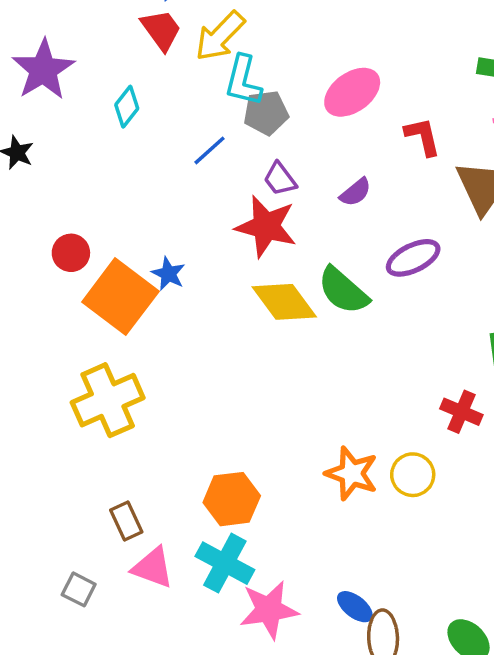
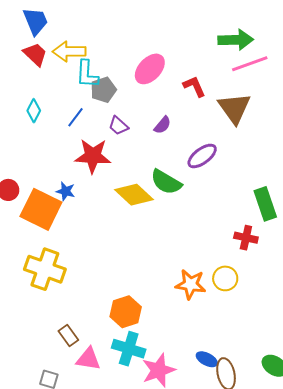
yellow arrow: (220, 36) -> (69, 52), turned 56
cyan diamond: (127, 107) -> (34, 111), moved
red star: (266, 226) -> (93, 156), moved
yellow cross: (108, 400) -> (45, 269), turned -36

